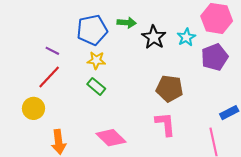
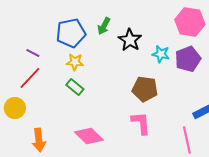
green arrow: (127, 23) -> (104, 26), turned 114
cyan star: (186, 37) -> (161, 54), moved, turned -30

